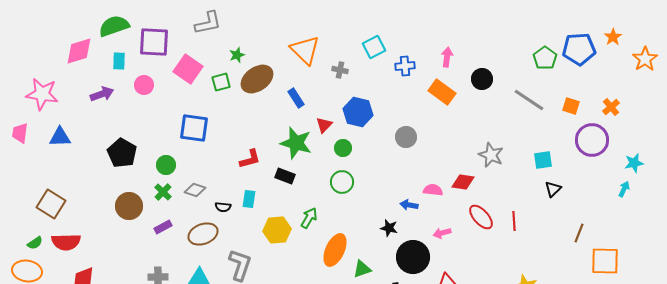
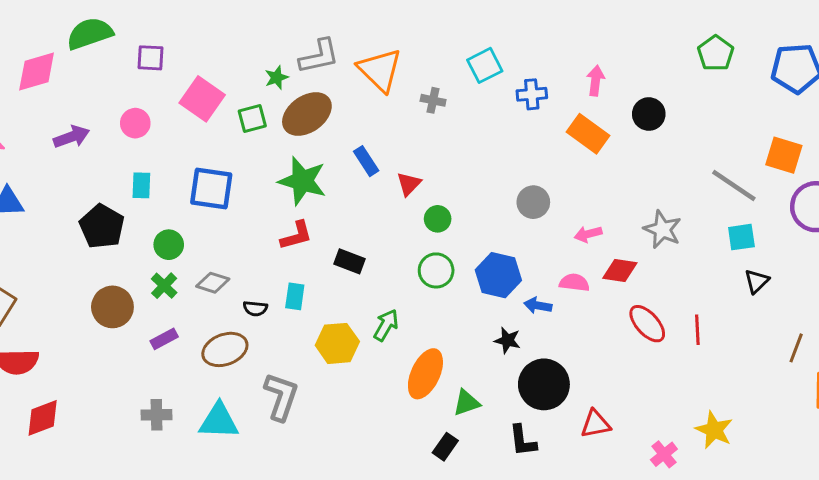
gray L-shape: (208, 23) -> (319, 56), moved
purple square: (154, 42) -> (150, 58), size x0.6
green pentagon: (545, 58) -> (716, 53), moved
cyan rectangle: (119, 61) -> (141, 185), moved
blue rectangle: (296, 98) -> (366, 161), moved
gray line: (529, 100) -> (734, 185), moved
orange square: (571, 106) -> (784, 155), size x1.4
blue hexagon: (358, 112) -> (498, 275), moved
green star: (296, 143) -> (302, 181), moved
pink arrow: (442, 233) -> (588, 234), moved

